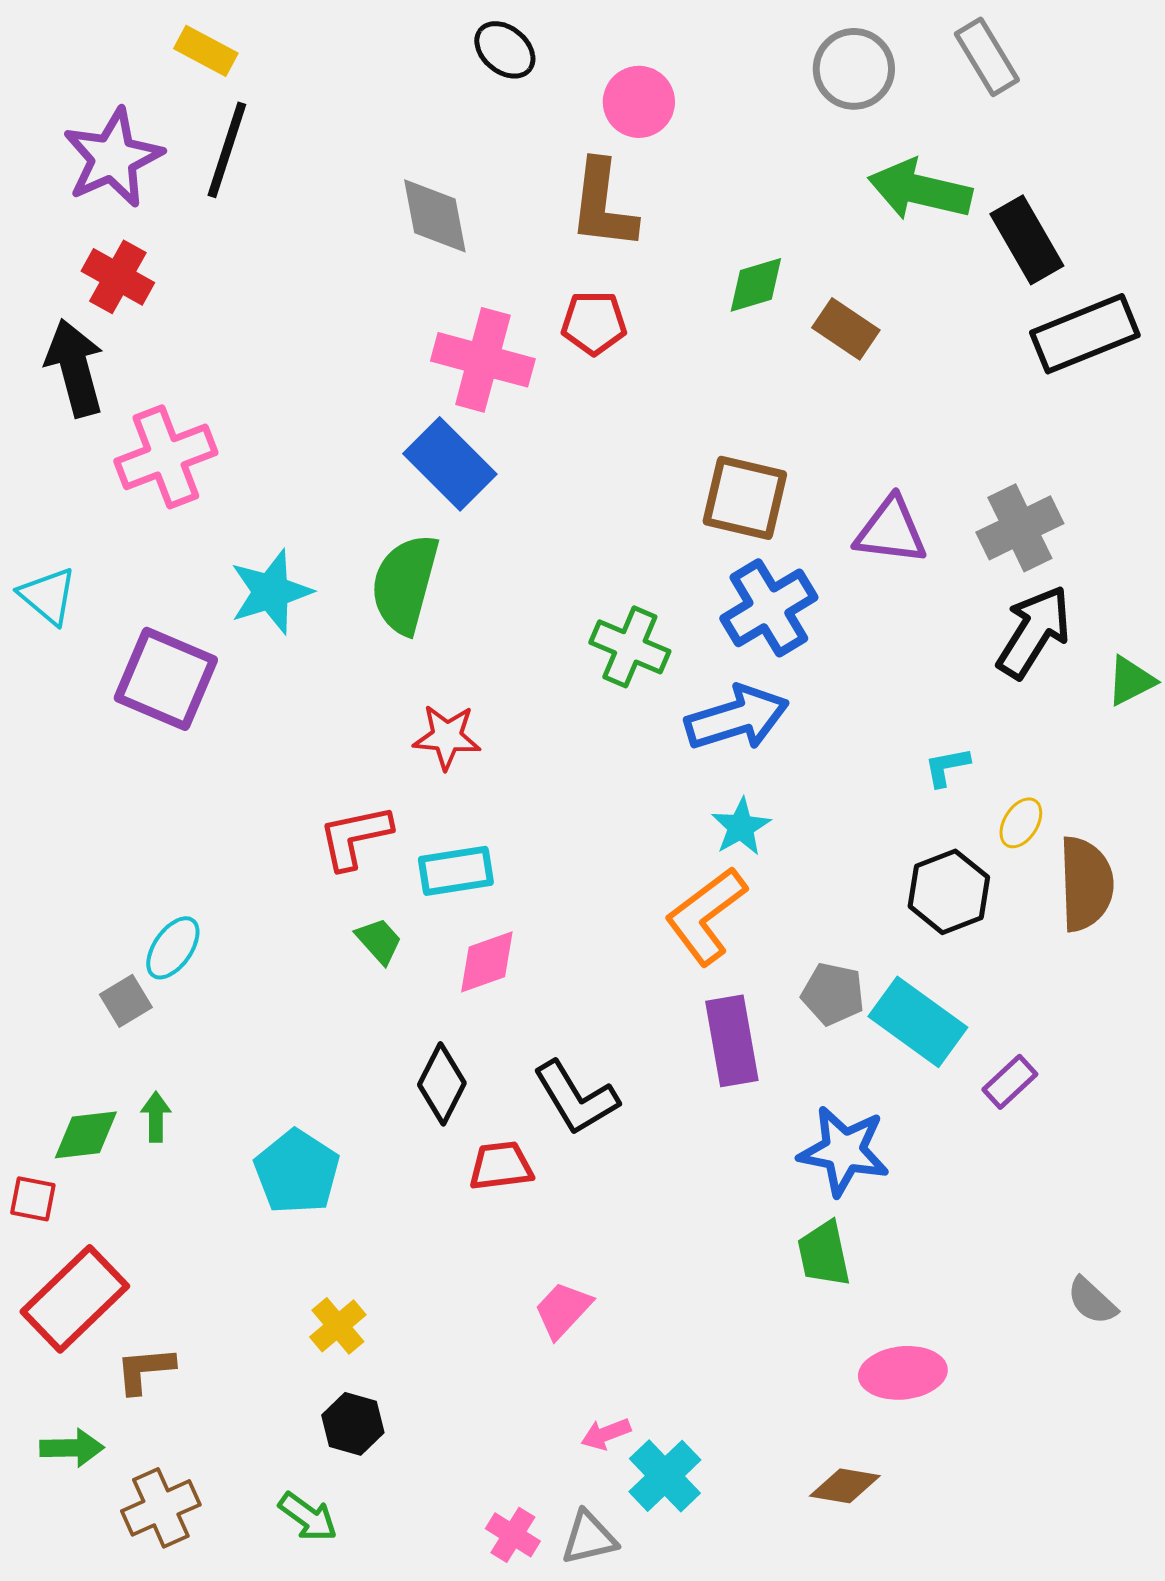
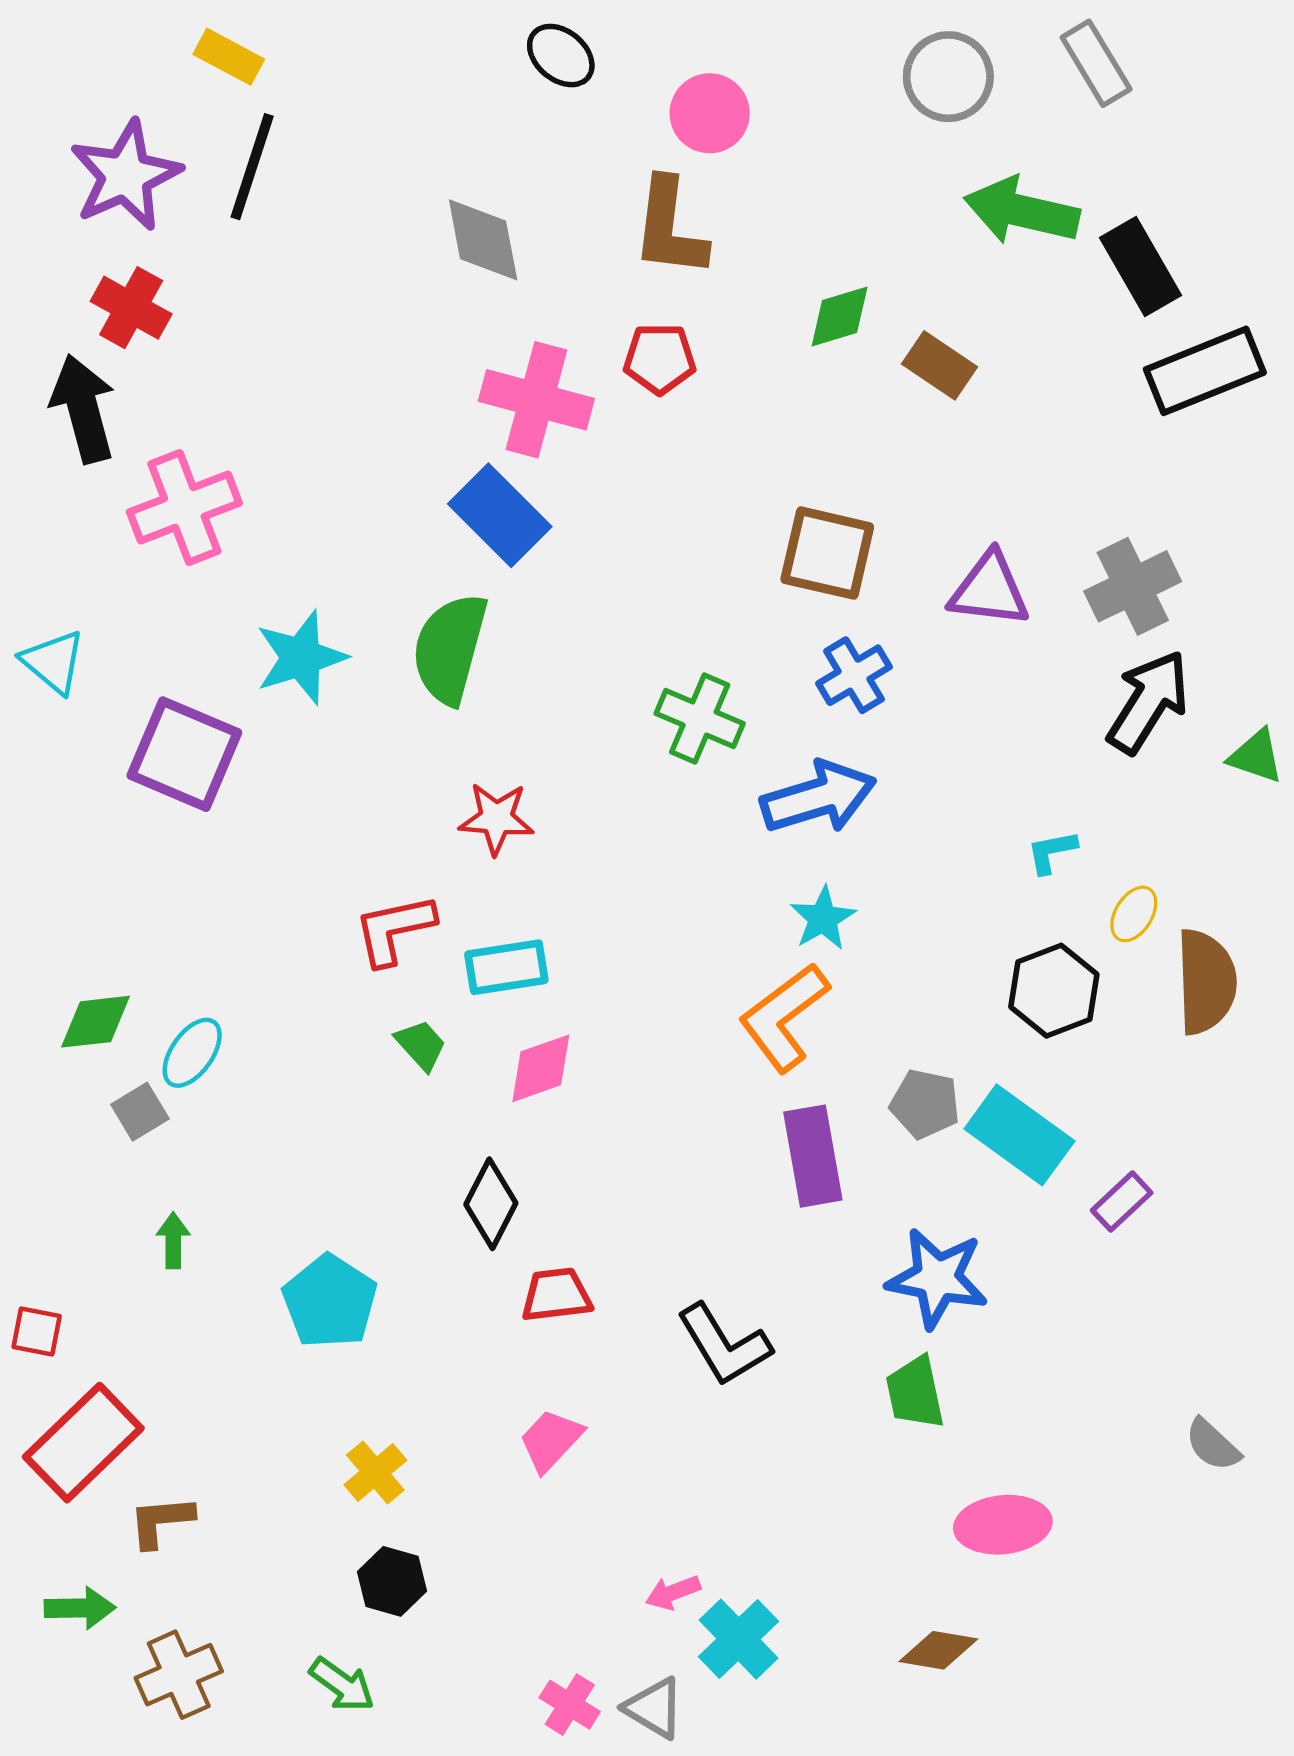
blue cross: (769, 608) -> (854, 675), size x0.7
green triangle: (1131, 681) -> (1256, 756), turned 46
black L-shape: (576, 1098) -> (724, 1345), moved
green diamond: (86, 1135) -> (96, 1022), moved
pink trapezoid: (563, 1310) -> (551, 1440), moved
gray triangle: (589, 1538) -> (654, 1708), turned 44

